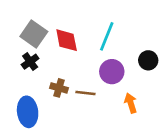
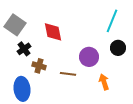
gray square: (34, 34) -> (15, 25), moved
cyan line: (107, 36) -> (112, 21), moved
brown cross: (59, 88) -> (39, 66), moved

